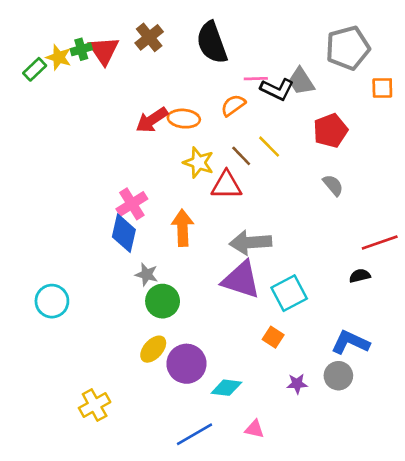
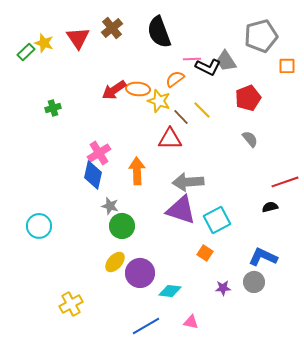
green cross: (81, 49) -> (53, 108), moved
yellow star: (199, 163) -> (159, 101), moved

